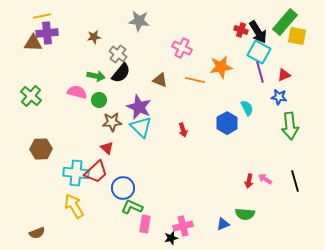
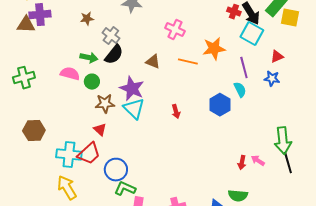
purple line: (260, 72) -> (244, 68), moved
green cross: (31, 96) -> (24, 78), turned 35
green arrow: (290, 126) -> (283, 141), moved

